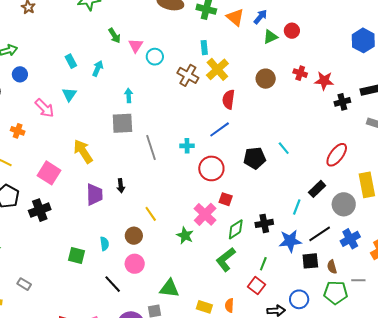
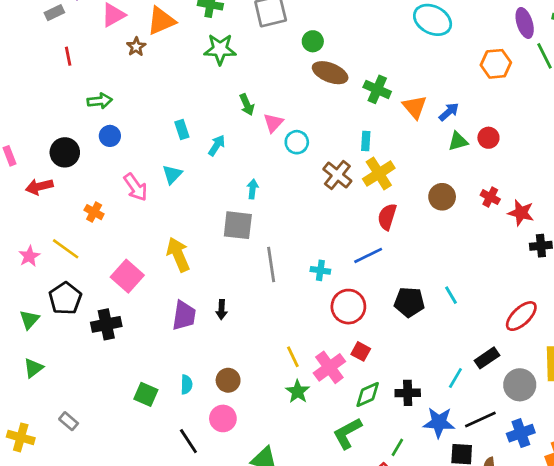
yellow line: (151, 214) -> (293, 357), moved

